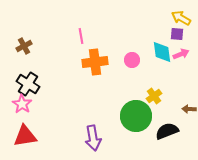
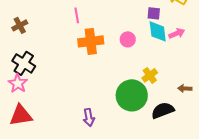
purple square: (177, 34) -> (154, 13), moved
purple arrow: (93, 138) -> (89, 117), size x0.7

